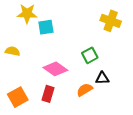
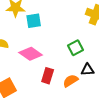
pink diamond: (55, 69) -> (31, 54), moved
red rectangle: (48, 94) -> (48, 76), moved

